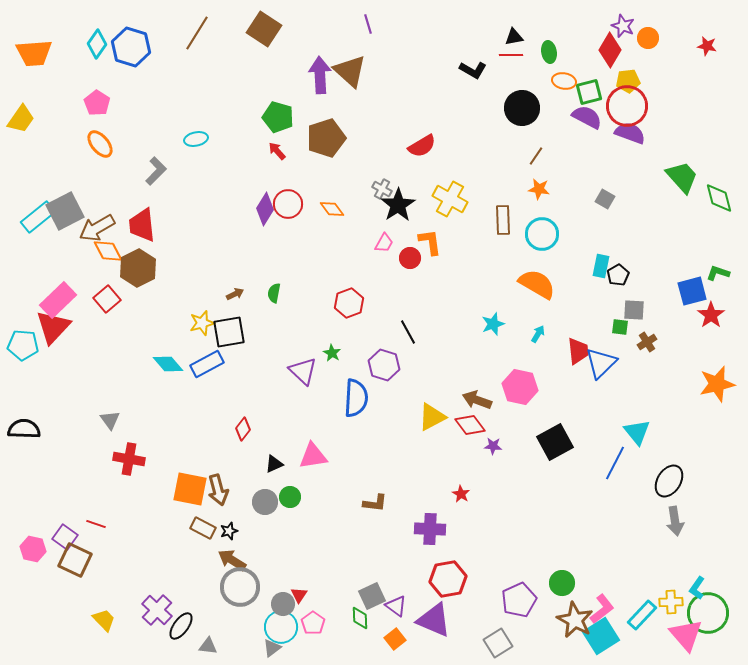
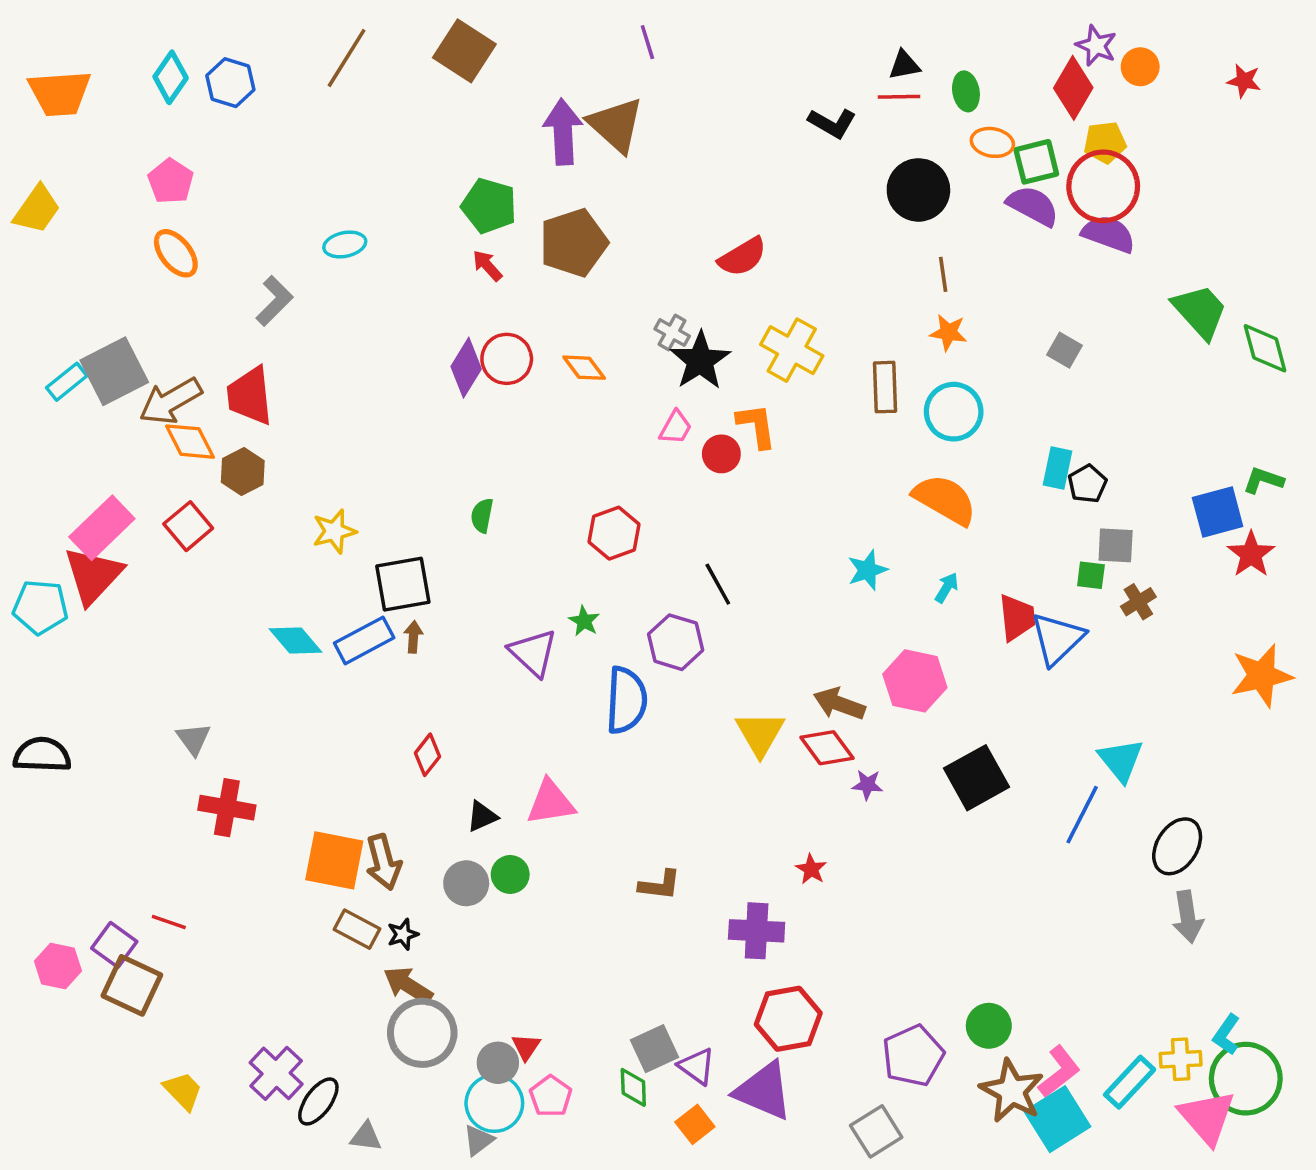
blue hexagon: (131, 47) -> (230, 83), size x0.7
brown line: (536, 156) -> (943, 274), turned -42
cyan rectangle: (38, 217) -> (67, 382), size x0.7
brown hexagon: (138, 268) -> (243, 471), size x0.7
brown arrow: (235, 294) -> (413, 637), moved, turned -60
yellow star: (202, 323) -> (334, 531), moved
yellow triangle: (432, 417) -> (760, 734), turned -32

